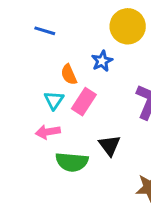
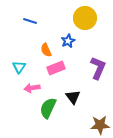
cyan triangle: (54, 100) -> (19, 67), moved
pink rectangle: (84, 102) -> (56, 68), turned 36
green semicircle: (72, 162) -> (48, 108), turned 110

